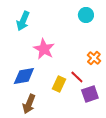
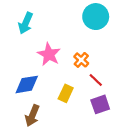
cyan circle: (86, 15) -> (96, 17), size x1.5
orange cross: (94, 58) -> (81, 60), moved
red line: (77, 77) -> (96, 80), moved

